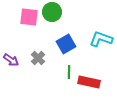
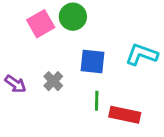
pink square: (29, 17) -> (41, 24), turned -36
blue square: (66, 44) -> (93, 61), turned 36

